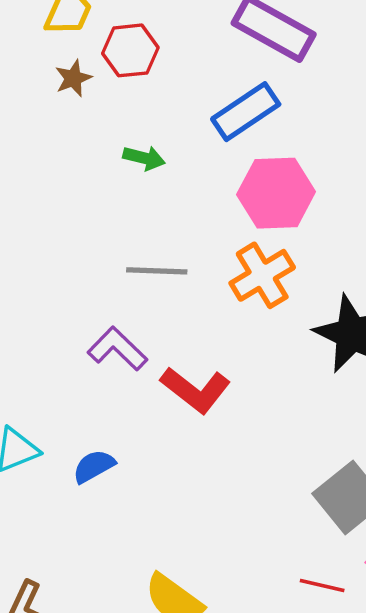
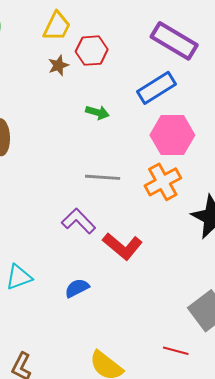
blue semicircle: (94, 466) -> (77, 288), moved
red line: (322, 586) -> (176, 351), moved

